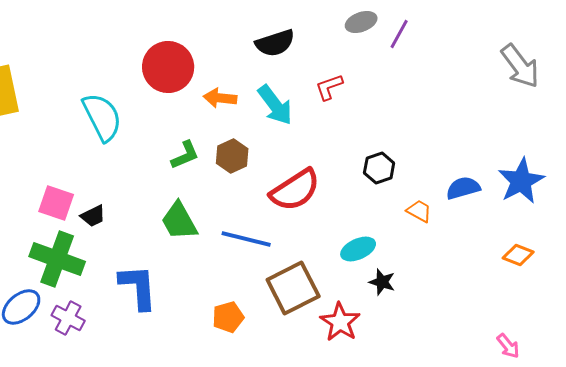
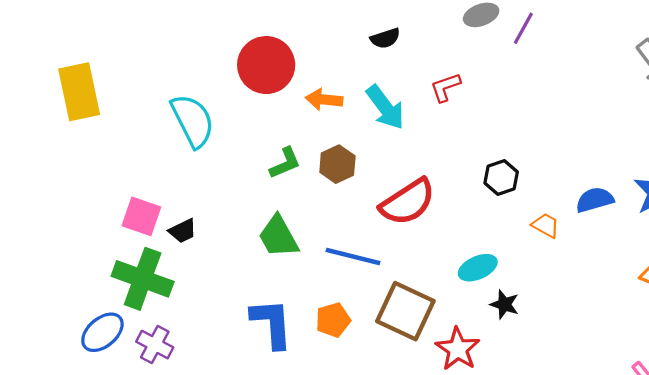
black semicircle: (275, 43) -> (385, 38), size x0.7
blue L-shape: (138, 287) -> (272, 323), moved
brown square: (293, 288) -> (405, 311), turned -38
orange pentagon: (228, 317) -> (333, 320), moved

